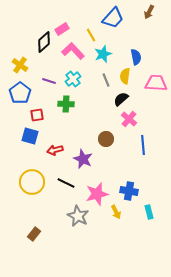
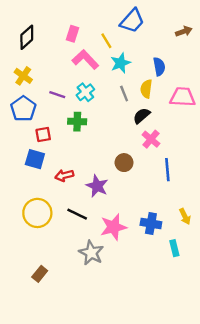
brown arrow: (149, 12) -> (184, 31), moved, turned -136
pink rectangle: (62, 29) -> (72, 34), turned -40
black diamond: (44, 42) -> (27, 37), moved
yellow arrow: (116, 212) -> (185, 216), moved

